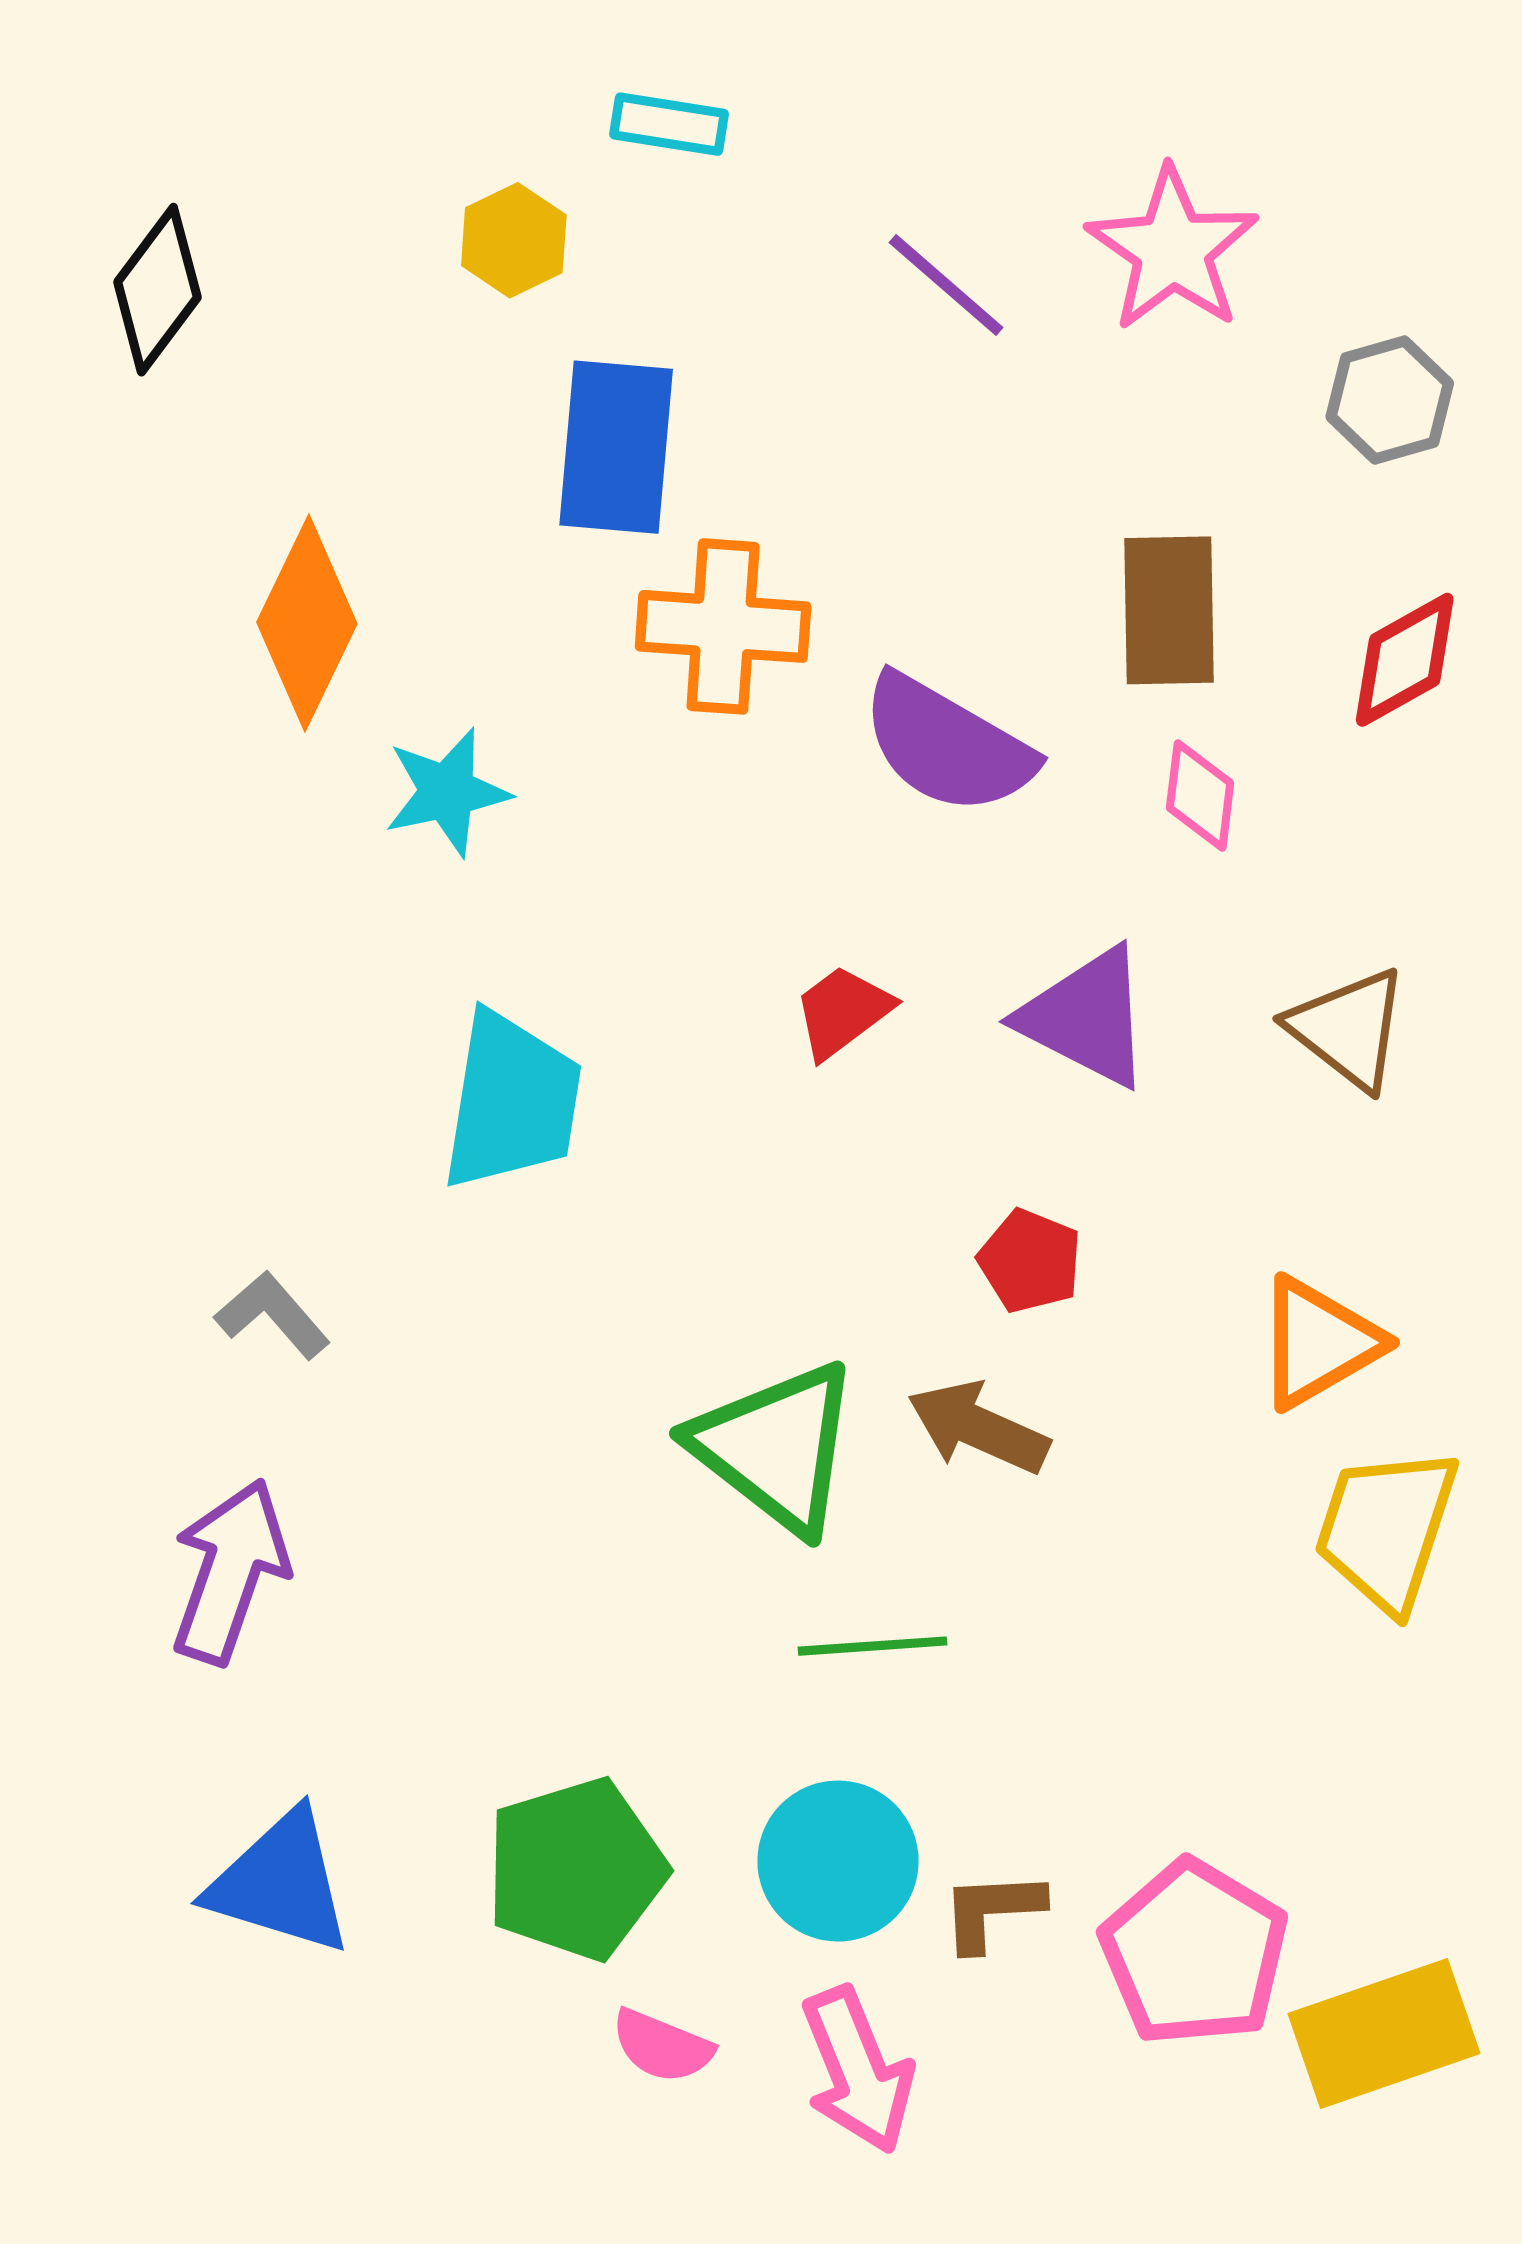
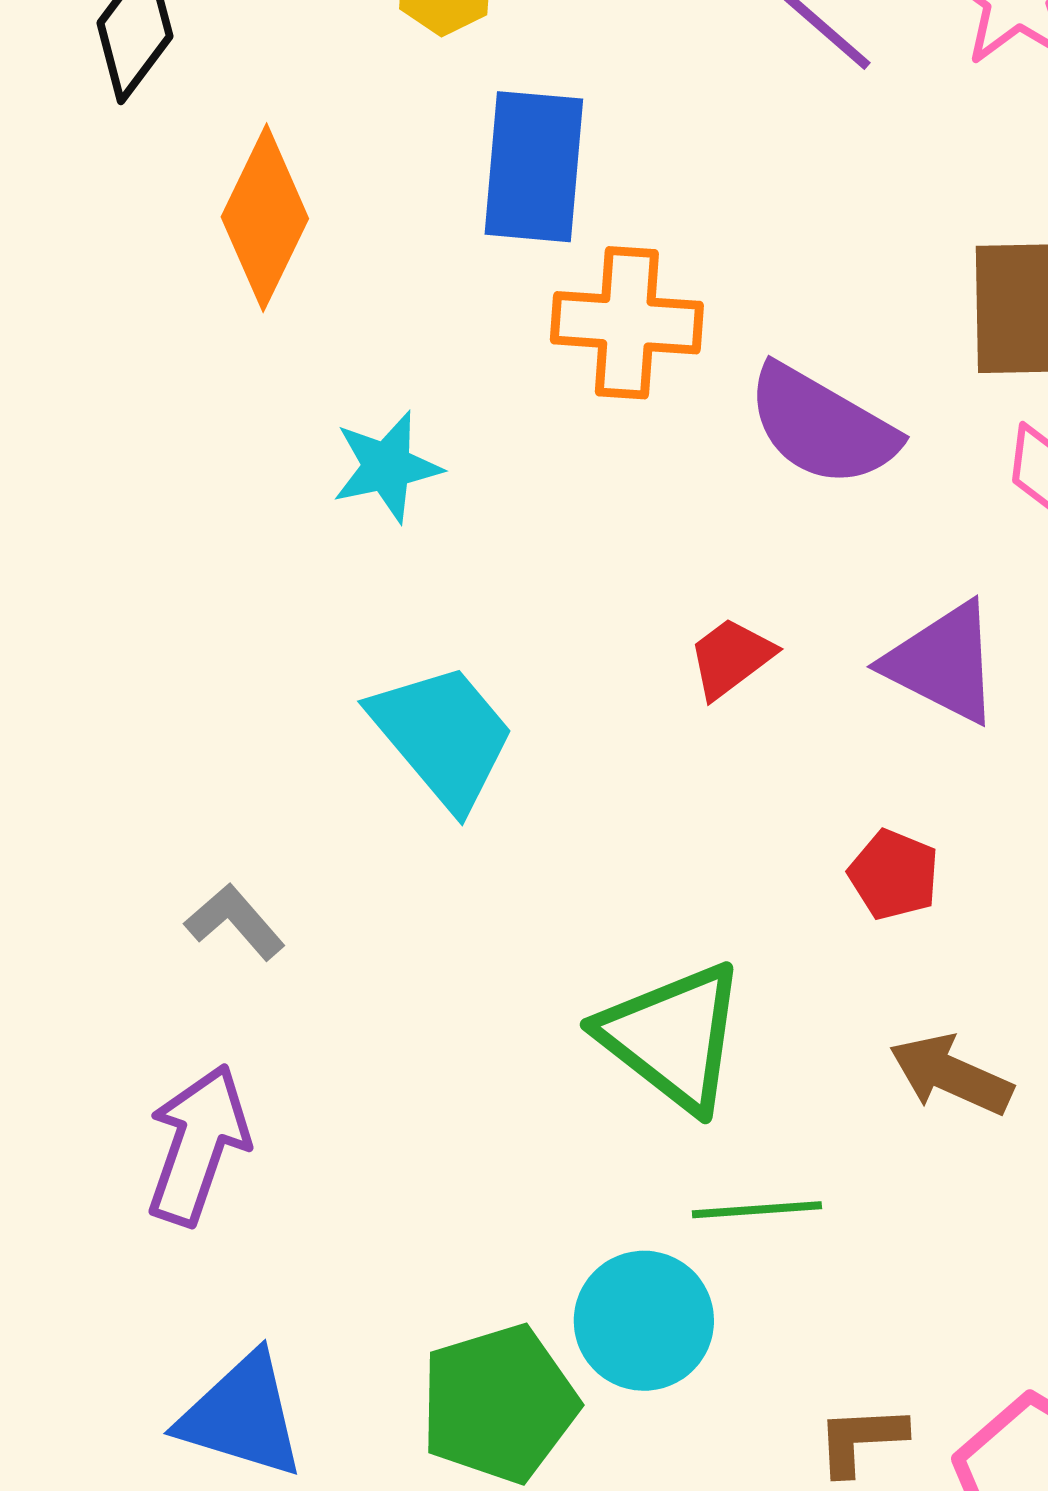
orange diamond: (307, 623) -> (265, 218), moved
cyan trapezoid: (512, 1101) -> (443, 736), turned -49
brown arrow: (978, 1428) -> (951, 1075), moved
cyan circle: (838, 1861) -> (644, 1321), moved

